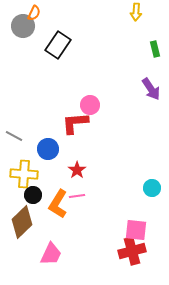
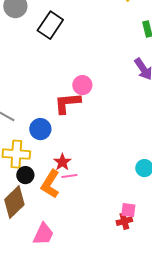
red star: (77, 170) -> (62, 162), moved
pink square: (136, 230) -> (128, 210), size x0.7
red cross: (132, 251) -> (124, 221), moved, size x0.6

